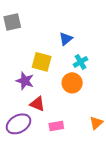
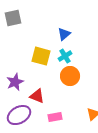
cyan cross: (80, 62) -> (65, 56), moved
purple star: (25, 81) -> (15, 82), moved, turned 30

